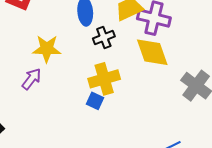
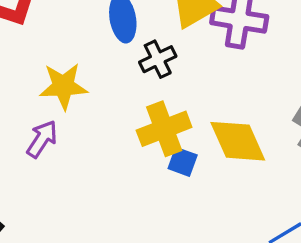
yellow diamond: (152, 52) -> (238, 141), moved
blue square: (95, 101) -> (183, 162), moved

